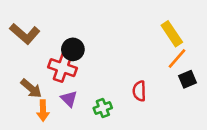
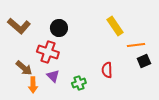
yellow rectangle: (172, 34) -> (115, 26), moved
black circle: (73, 49) -> (59, 28), moved
orange line: (177, 58) -> (136, 45), turned 42

